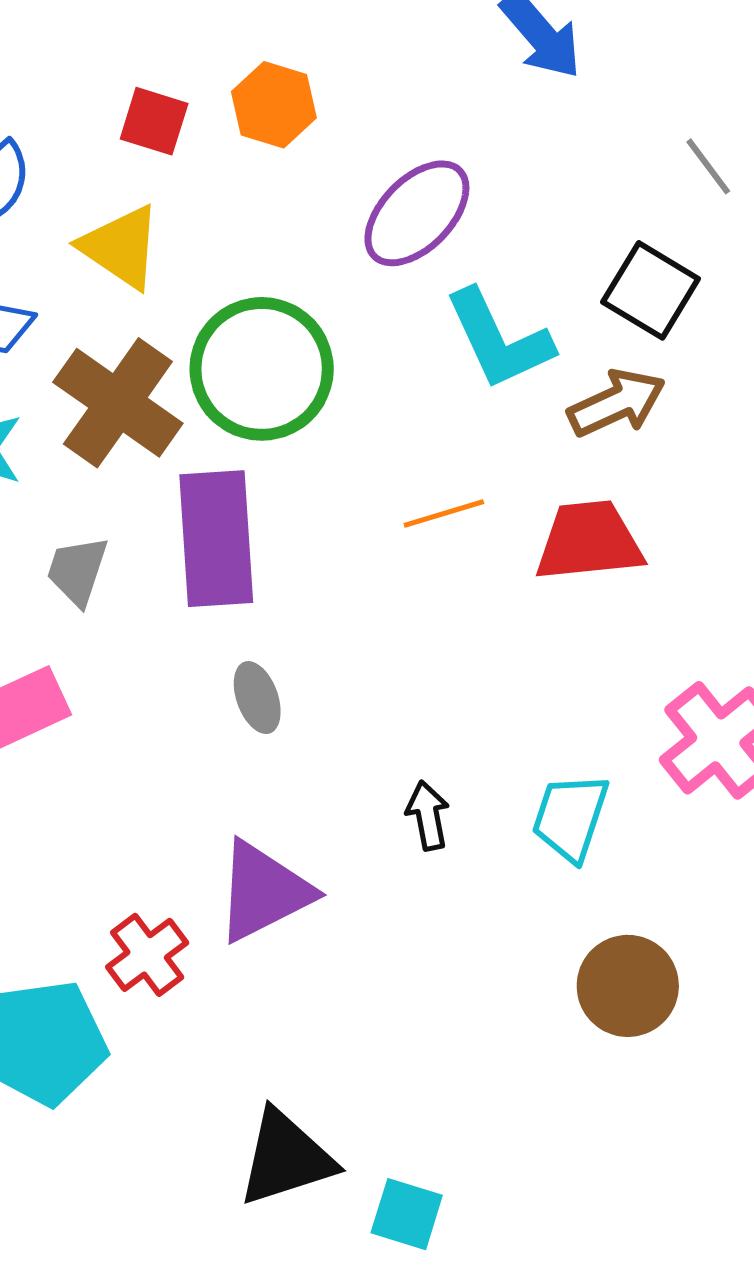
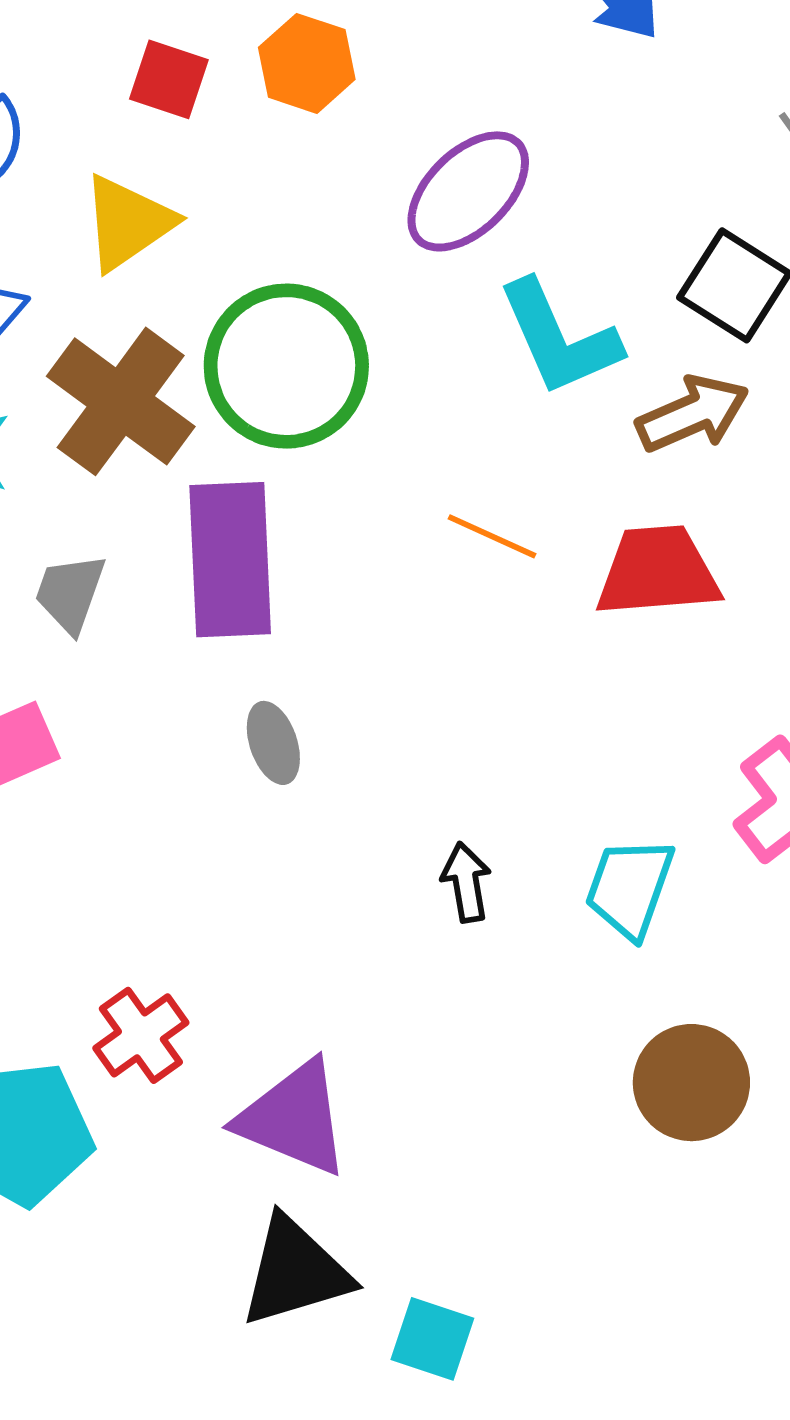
yellow triangle: (121, 247) -> (128, 223), turned 50
orange line: (444, 513) -> (492, 536), turned 40
purple triangle: (264, 891) -> (294, 1118), moved, turned 48

